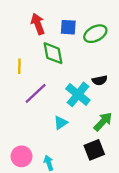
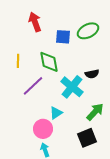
blue square: (68, 27) -> (63, 37), moved
green diamond: (53, 53) -> (49, 62), moved
pink circle: (21, 156) -> (43, 129), moved

